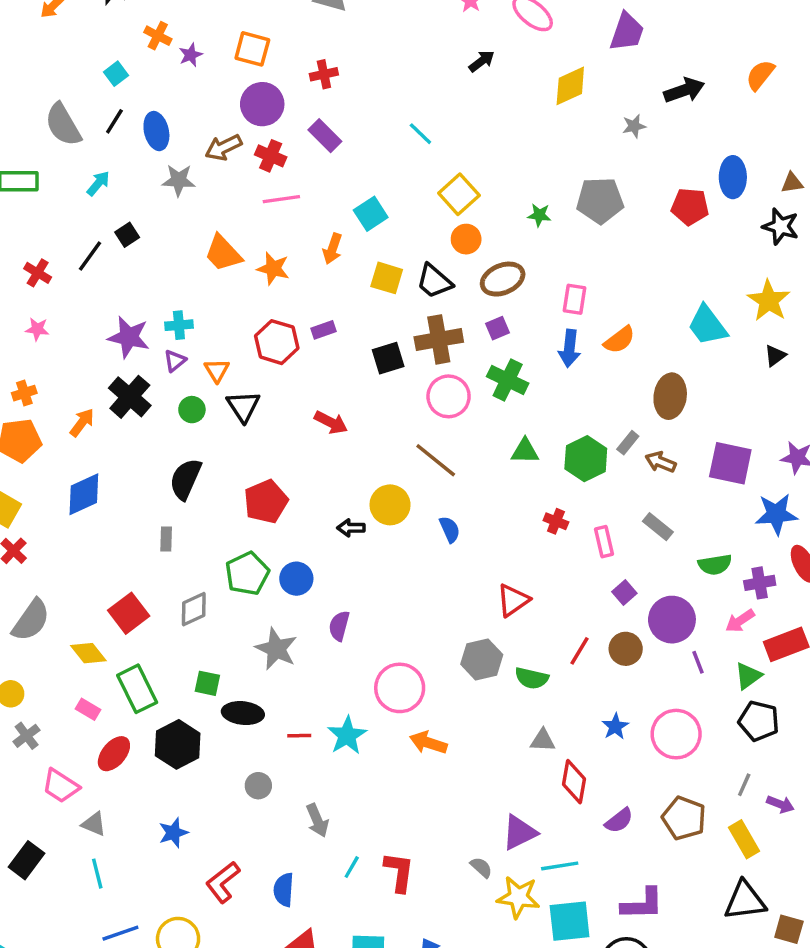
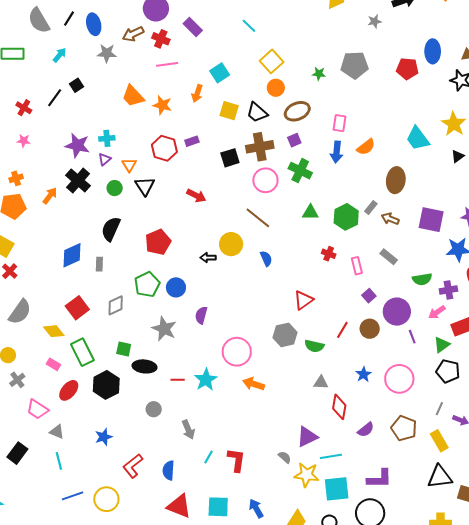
blue diamond: (84, 494) -> (72, 255), moved

